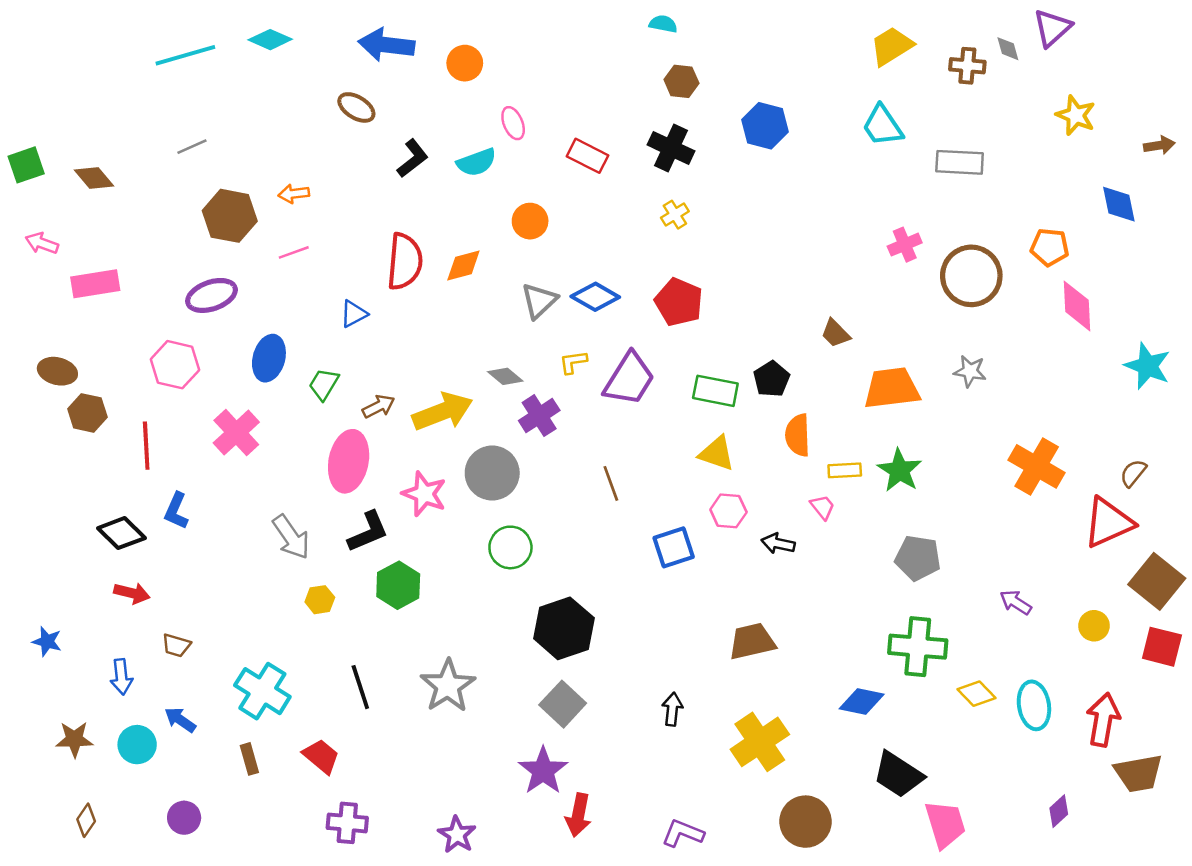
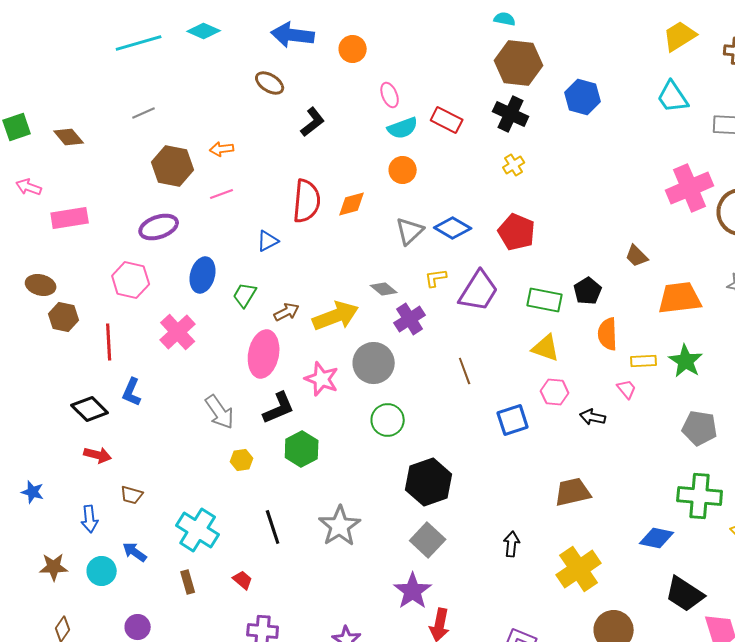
brown hexagon: (681, 81) -> (519, 63), size x1.8
cyan semicircle: (477, 162) -> (403, 128), moved
pink cross: (905, 245) -> (690, 188), size x1.8
red trapezoid: (321, 756) -> (243, 580), size x0.7

